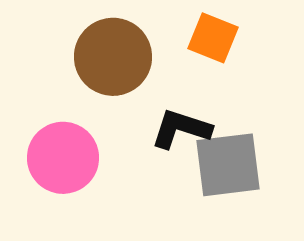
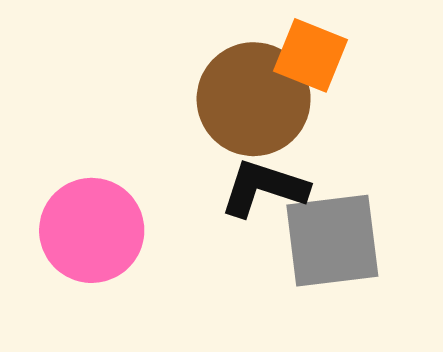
brown circle: (113, 57) -> (254, 99), moved

